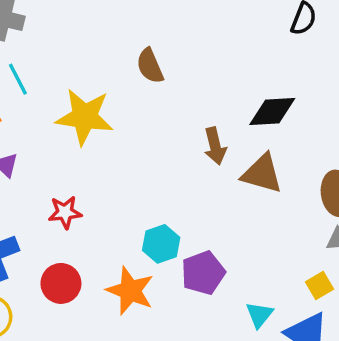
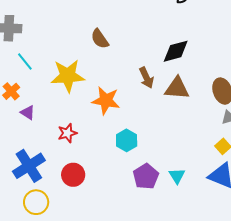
purple pentagon: (203, 273) -> (146, 176), moved
orange star: (130, 291) -> (106, 101), moved
cyan triangle: (259, 315) -> (177, 176), moved

